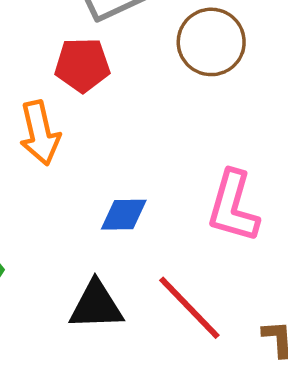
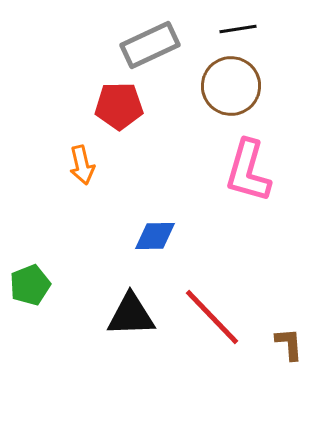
orange arrow: (40, 133) -> (82, 165), size x0.7
pink L-shape: (233, 206) -> (248, 171), moved

